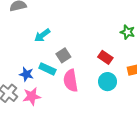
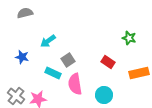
blue star: (26, 74) -> (22, 57), moved
cyan circle: (107, 82) -> (104, 95), moved

